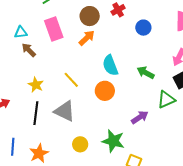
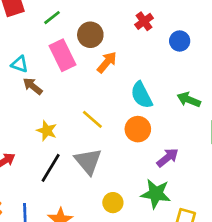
brown circle: (90, 16) -> (90, 35), moved
cyan triangle: (21, 32) -> (20, 64), turned 32
gray triangle: (65, 111) -> (88, 161), turned 30
black line: (36, 113) -> (51, 168), turned 30
purple arrow: (140, 117) -> (168, 158), moved

